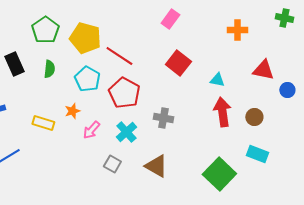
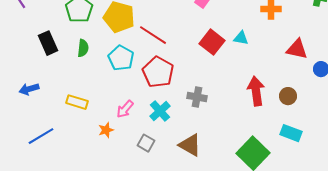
cyan triangle: (217, 80) -> (241, 38), moved
orange star: (72, 111) -> (106, 130), moved

